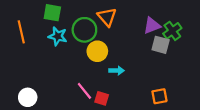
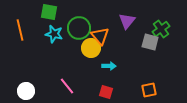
orange triangle: (107, 17) -> (100, 36), moved
purple triangle: (152, 26) -> (127, 21), moved, turned -30
pink line: (84, 91) -> (67, 86), moved
red square: (102, 98) -> (106, 92), moved

